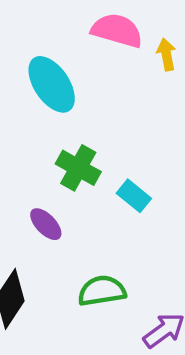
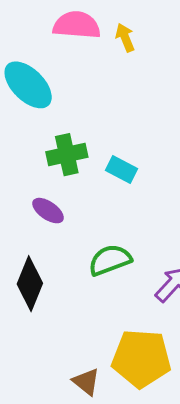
green cross: (78, 168) -> (67, 155), turned -30

